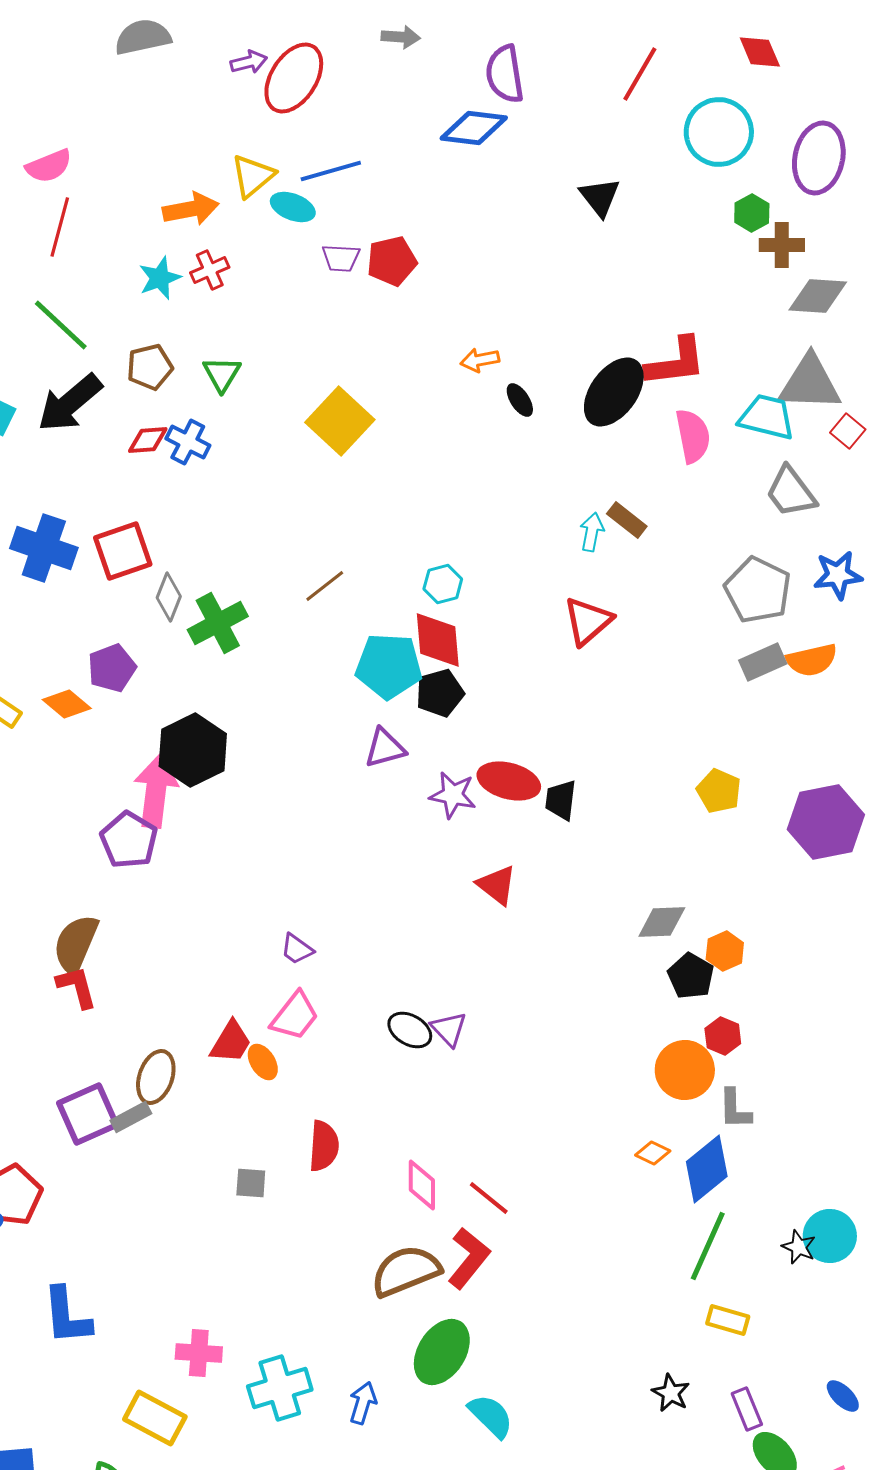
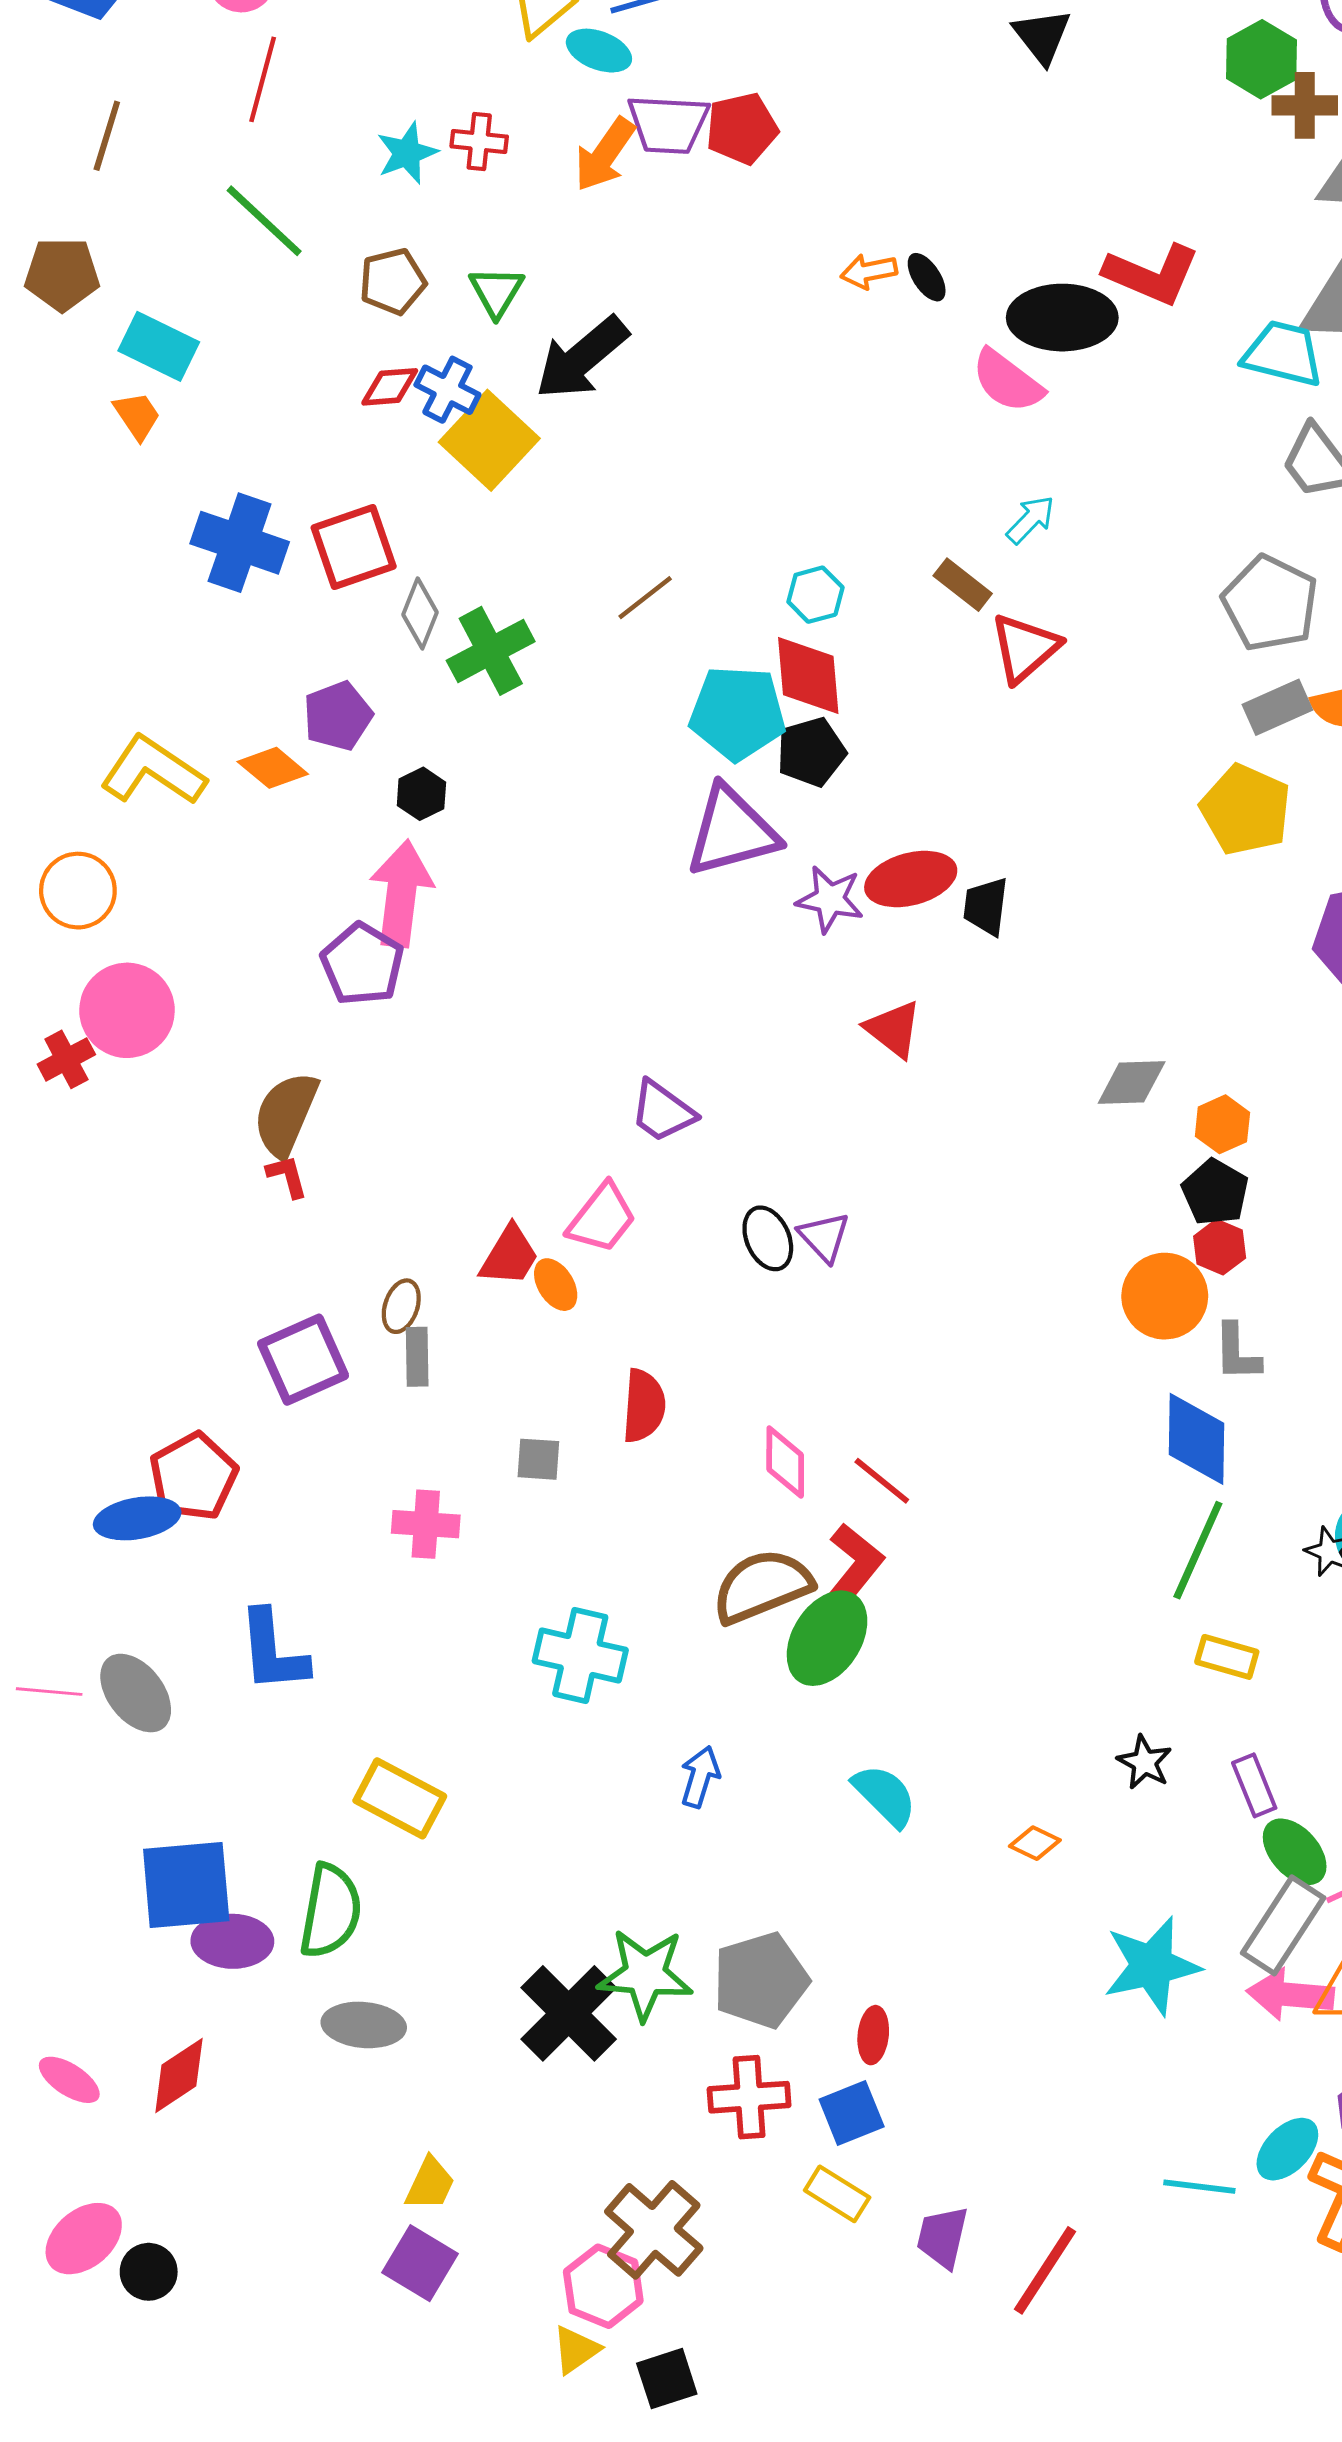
orange arrow: (191, 209) -> (605, 154), moved, turned 136
green hexagon: (752, 213) -> (1261, 59), size x1.4
purple trapezoid: (341, 258) -> (668, 124), size x1.5
red cross: (210, 270) -> (479, 141), turned 30
red L-shape: (676, 362) -> (1152, 274), turned 30
black ellipse: (614, 392) -> (1062, 318), turned 54
black ellipse: (520, 400) -> (927, 277), moved
black arrow: (70, 403) -> (582, 358), moved
yellow square: (340, 421) -> (489, 440), moved
pink semicircle: (693, 436) -> (1007, 381), moved, turned 138
brown rectangle: (627, 520) -> (963, 585), moved
cyan arrow: (592, 532) -> (1031, 520), turned 33
purple triangle: (385, 748) -> (732, 831), size x1.6
black hexagon: (193, 750) -> (421, 794), moved, size x0.5
red ellipse: (509, 781) -> (911, 879), turned -30
yellow pentagon: (719, 791) -> (1246, 810), moved, size x1.4
purple trapezoid: (297, 949) -> (662, 1111), moved, size x1.4
black pentagon: (691, 976) -> (1215, 1192), moved
red L-shape: (77, 987) -> (287, 1176), size x0.7
black ellipse: (410, 1030) -> (768, 1238), turned 36
brown ellipse: (156, 1077) -> (401, 1306), size x0.7
gray rectangle: (131, 1117) -> (417, 1357), moved, turned -63
orange diamond: (653, 1153) -> (1035, 1843), moved
blue diamond: (707, 1169) -> (1196, 1439), turned -50
green ellipse: (442, 1352) -> (827, 1638), moved
pink cross: (199, 1353) -> (426, 1524), moved
cyan cross: (280, 1388) -> (580, 1655), moved, turned 30

